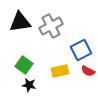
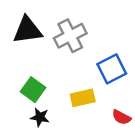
red semicircle: (88, 71) -> (121, 117), moved

